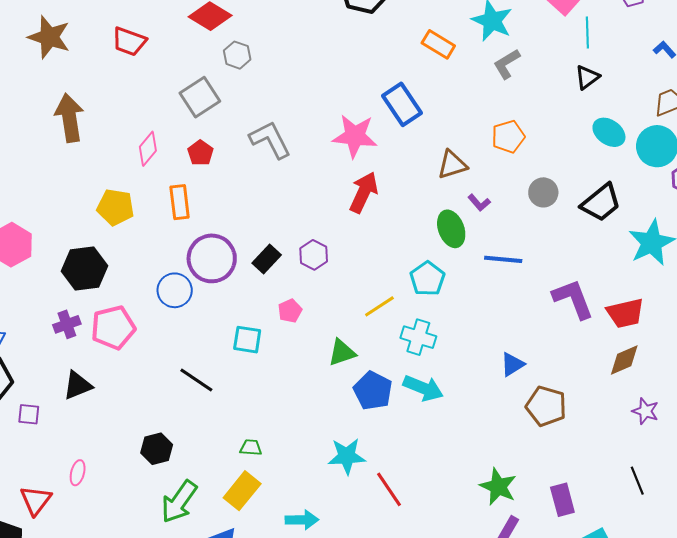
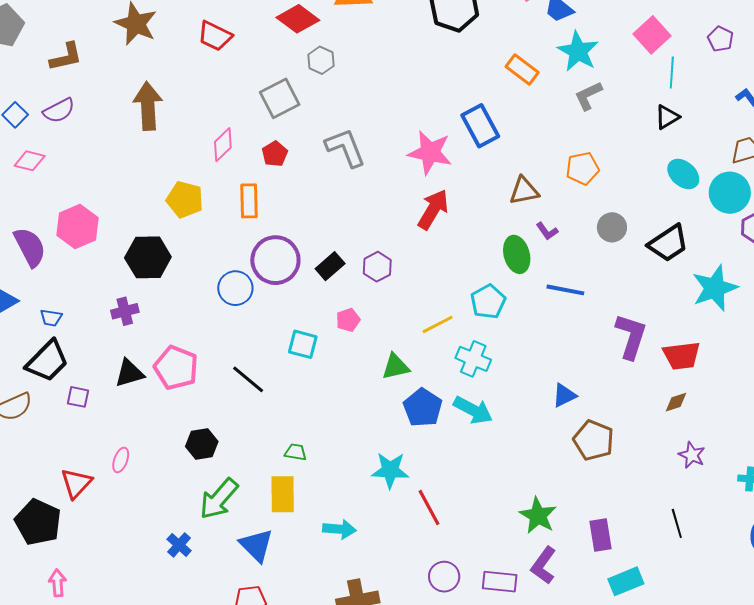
purple L-shape: (573, 299) -> (631, 336), turned 33
pink pentagon: (113, 327) -> (176, 368), moved, turned 30
brown diamond: (624, 360) -> (676, 402), size x0.7
yellow rectangle: (242, 491) -> (283, 494), turned -45

